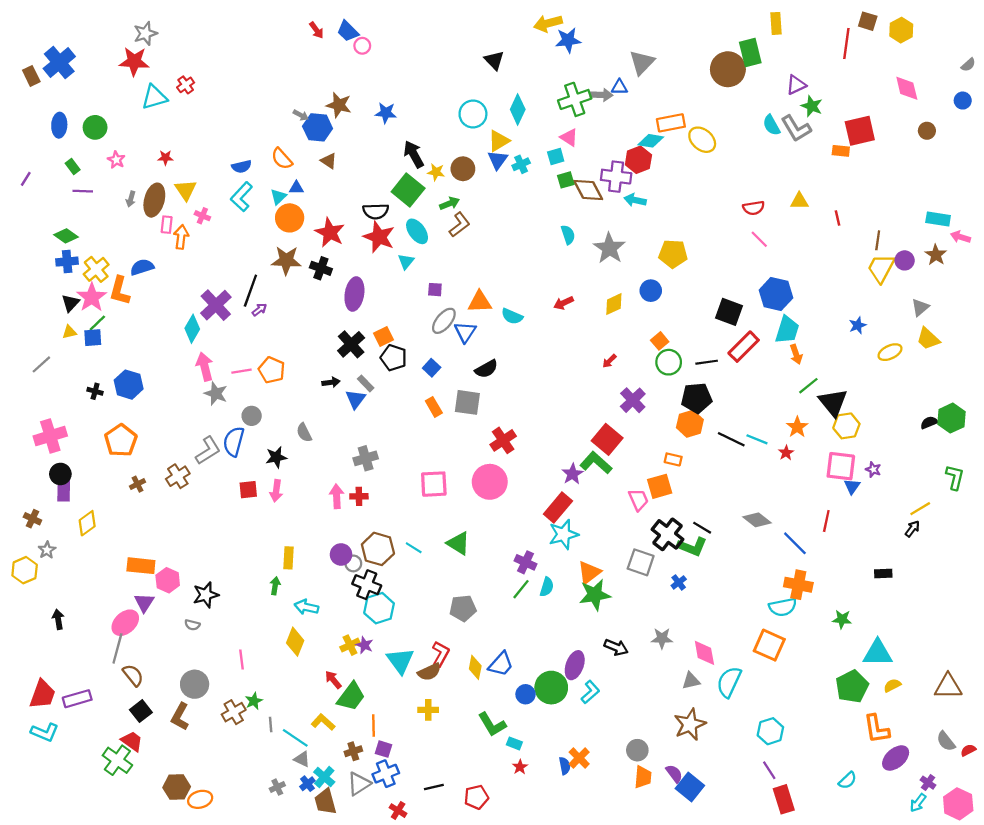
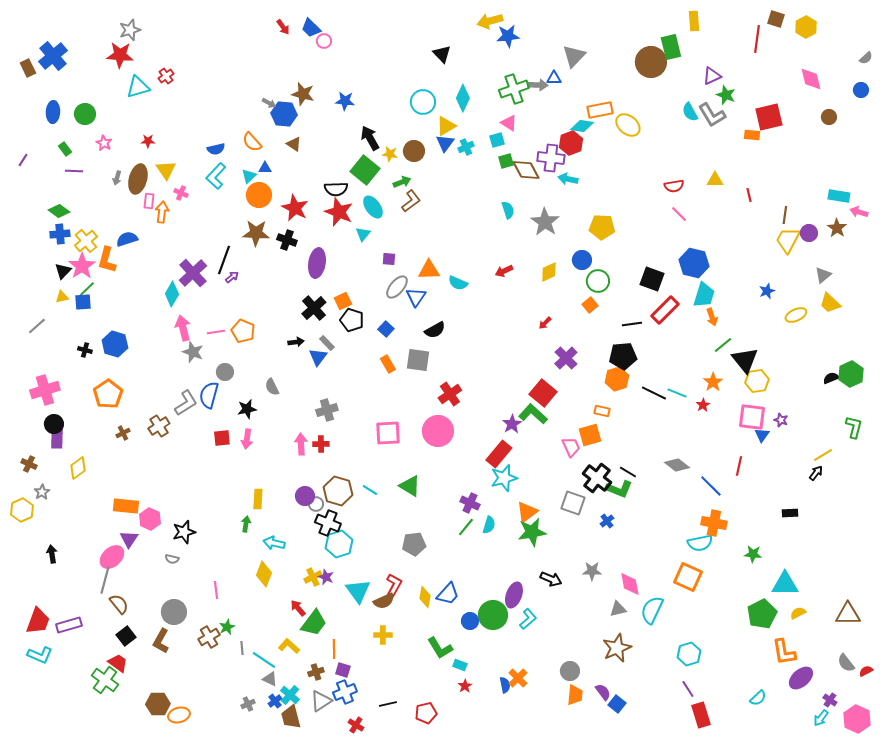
green circle: (669, 362) -> (598, 281), moved
blue square: (690, 787) -> (617, 704), size x0.7

